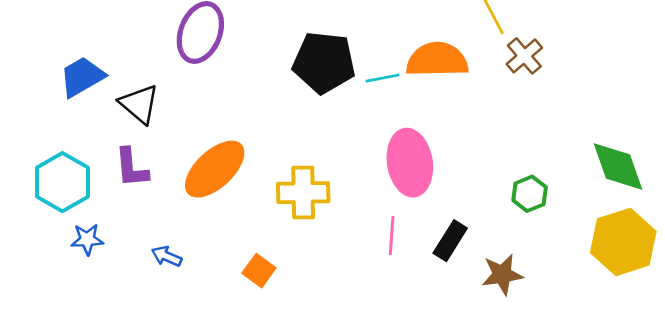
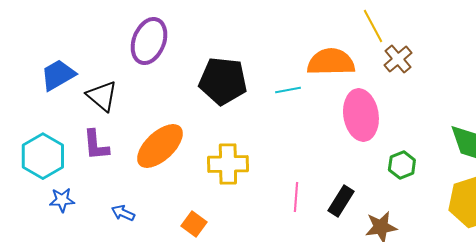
black pentagon: (324, 62) -> (223, 81), moved
cyan line: (383, 78) -> (288, 90), moved
pink ellipse: (410, 163) -> (361, 115), moved

